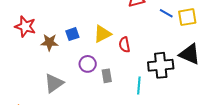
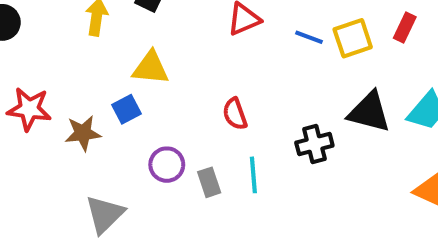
yellow triangle: (102, 34) -> (151, 68), moved, turned 42
black cross: (161, 65) -> (314, 144), size x0.7
cyan line: (139, 86) -> (253, 175), moved

